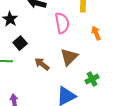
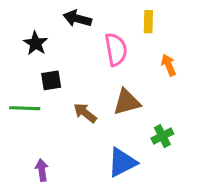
black square: (20, 43) -> (51, 80), turned 32
brown triangle: (69, 57) -> (127, 102), turned 30

